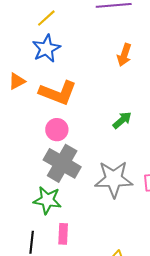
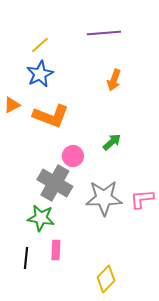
pink circle: (57, 130) -> (73, 156), moved

